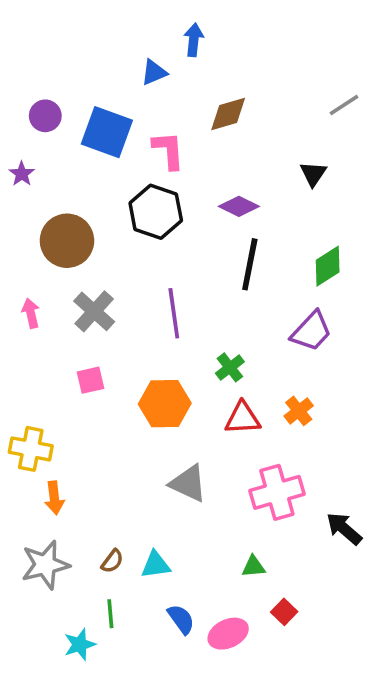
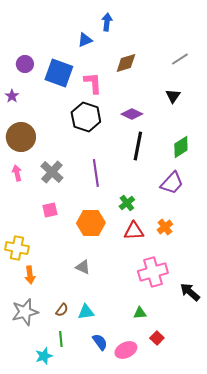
gray line: (344, 105) -> (180, 59), moved
brown circle: (67, 241) -> (21, 137), moved
gray triangle: (188, 483) -> (83, 267), moved, size x0.7

